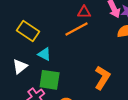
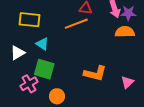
yellow rectangle: (28, 31) -> (29, 20), turned -35
orange L-shape: (102, 78) -> (95, 73), turned 65

